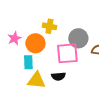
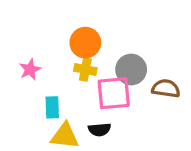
yellow cross: (49, 26) -> (85, 70), moved
orange circle: (35, 43) -> (85, 43), moved

